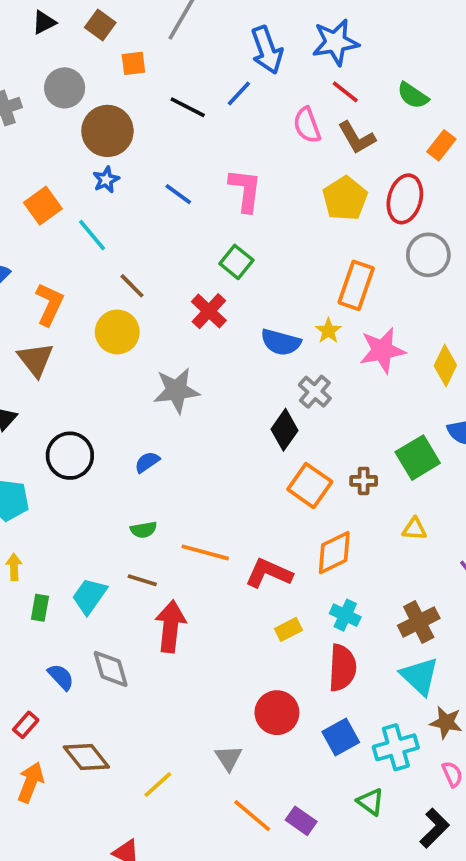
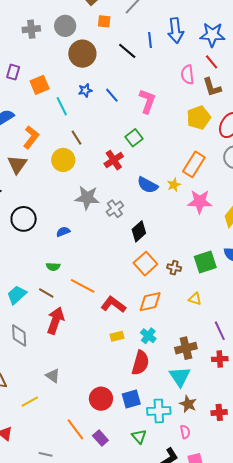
blue line: (239, 94) -> (150, 40), moved, turned -63
blue star: (106, 180) -> (85, 90), moved
gray cross: (315, 392) -> (115, 209), moved
red circle: (277, 713) -> (101, 399), moved
gray triangle: (229, 758) -> (53, 376), moved, turned -35

